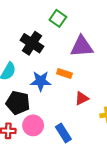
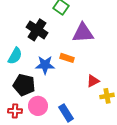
red triangle: (82, 98) -> (93, 81), moved

